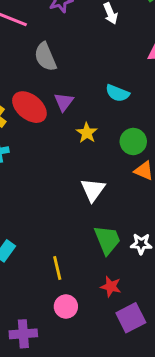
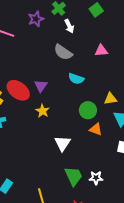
gray semicircle: (45, 57) -> (63, 52), moved, turned -30
yellow star: (87, 133) -> (43, 111), moved

